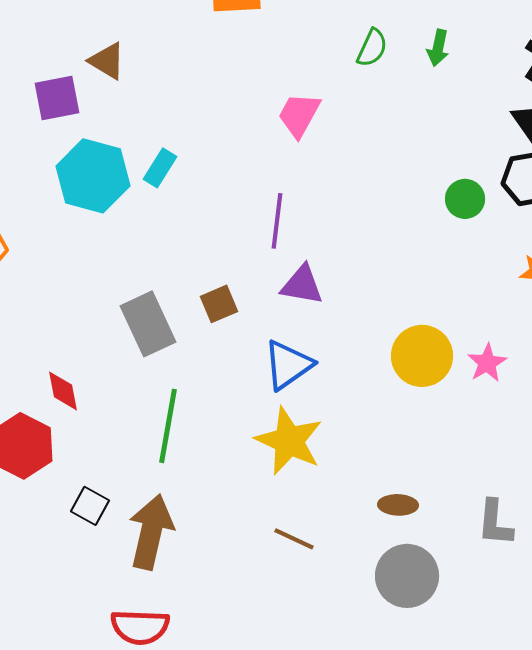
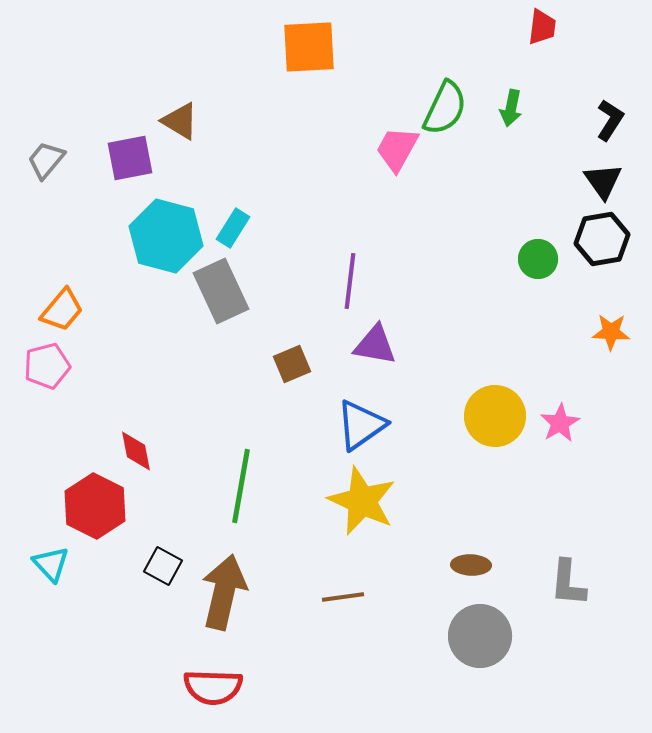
green semicircle: (372, 48) -> (445, 108), size x1.4
pink trapezoid: (299, 115) -> (397, 149), moved
gray rectangle: (148, 324) -> (221, 291), moved
brown line: (294, 539) -> (343, 597), moved, turned -33

